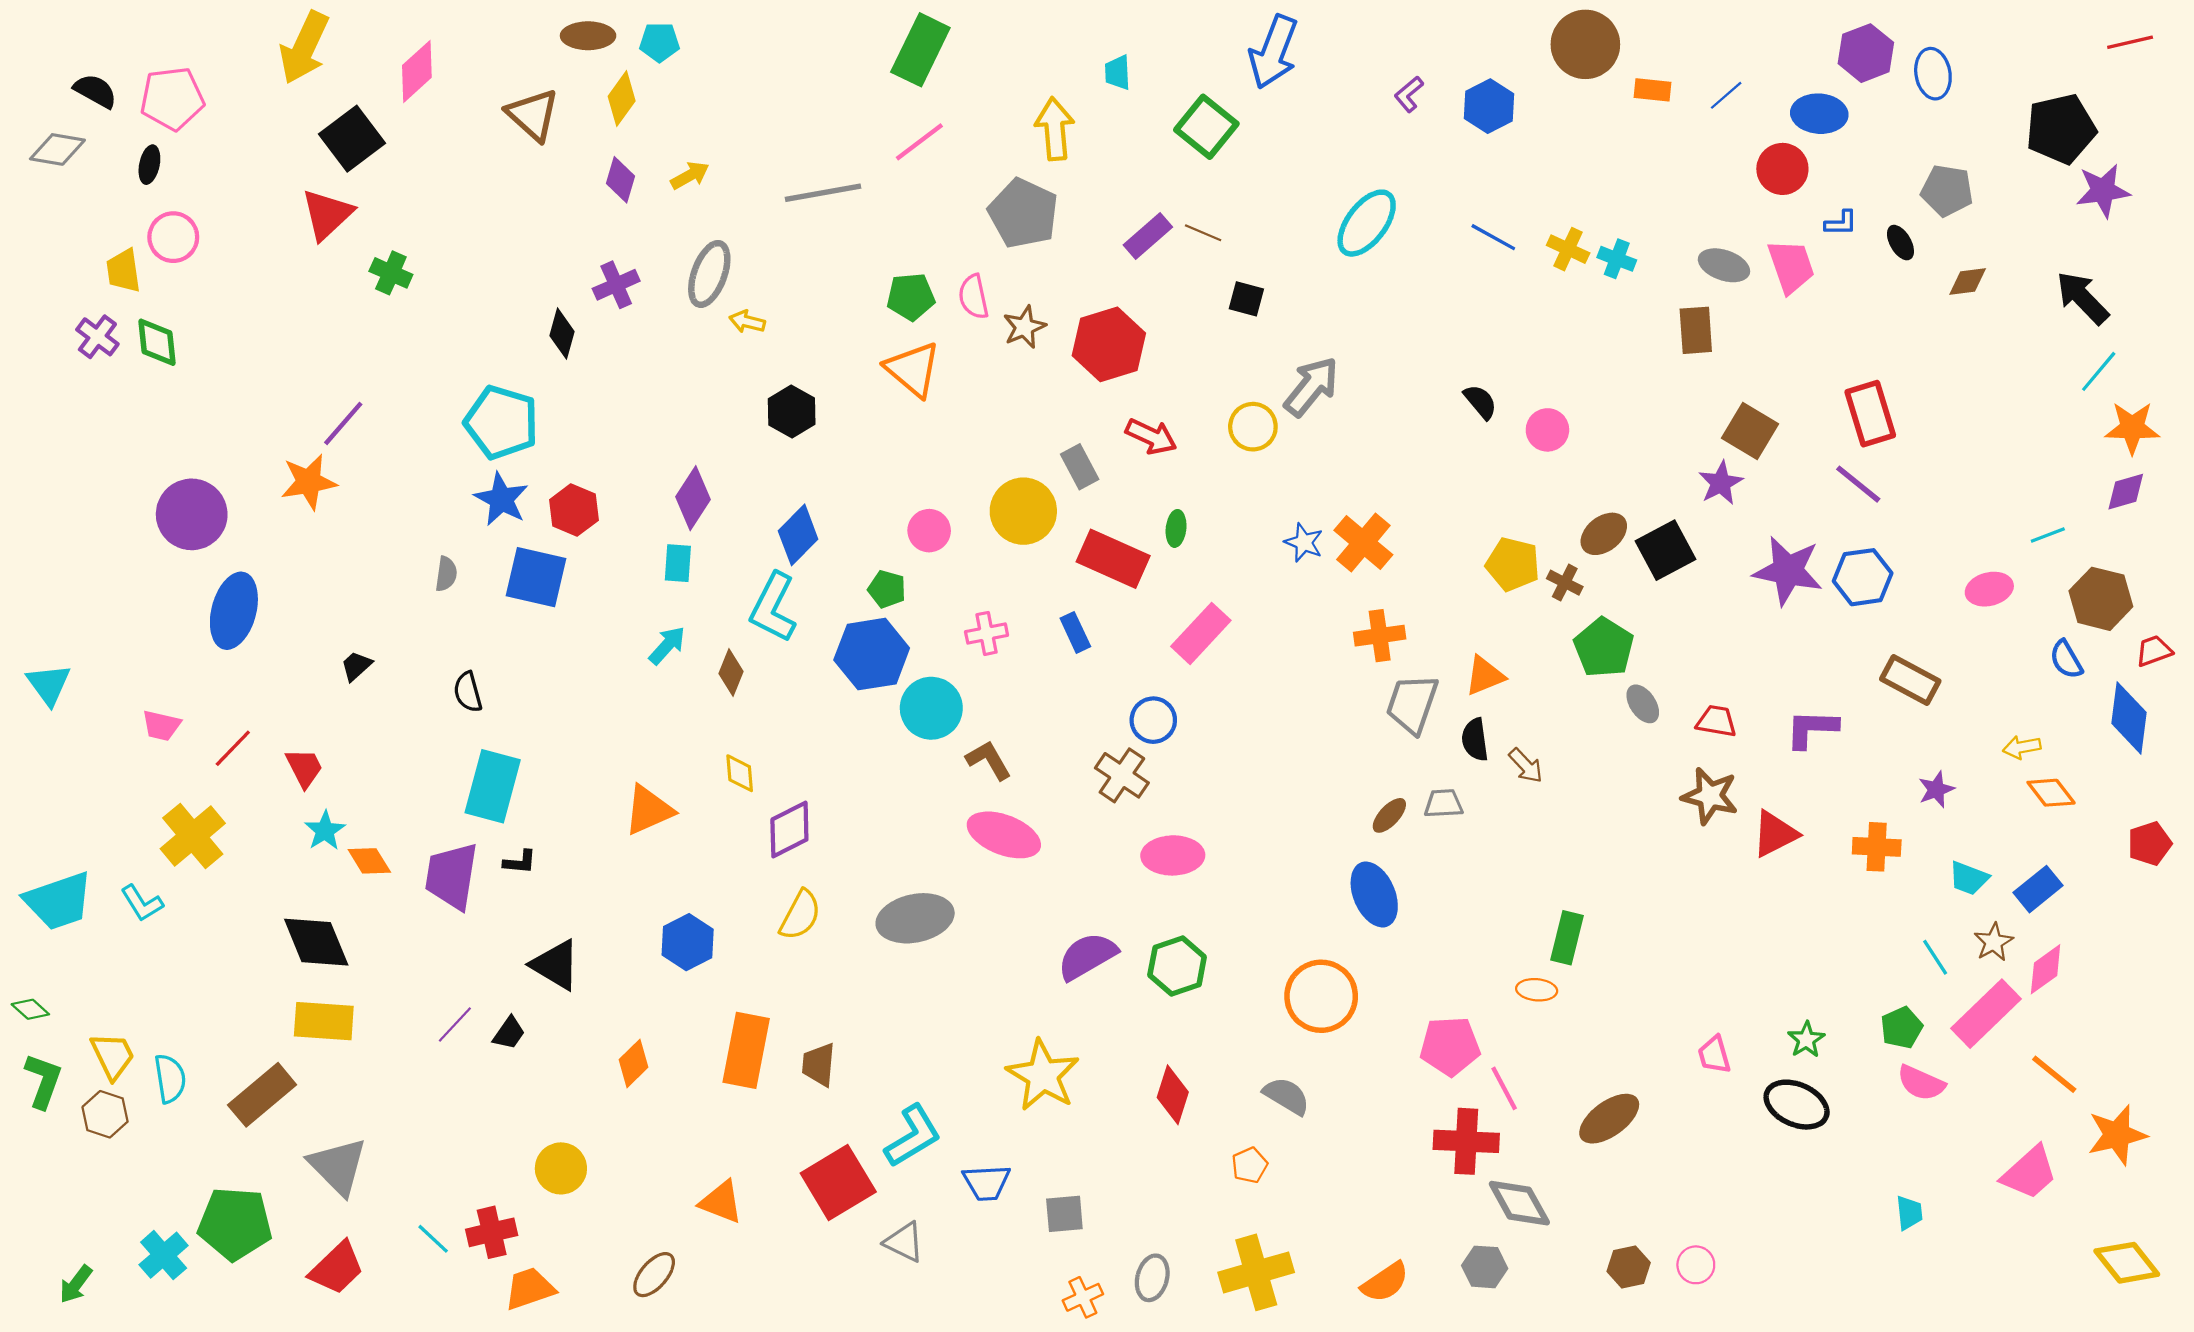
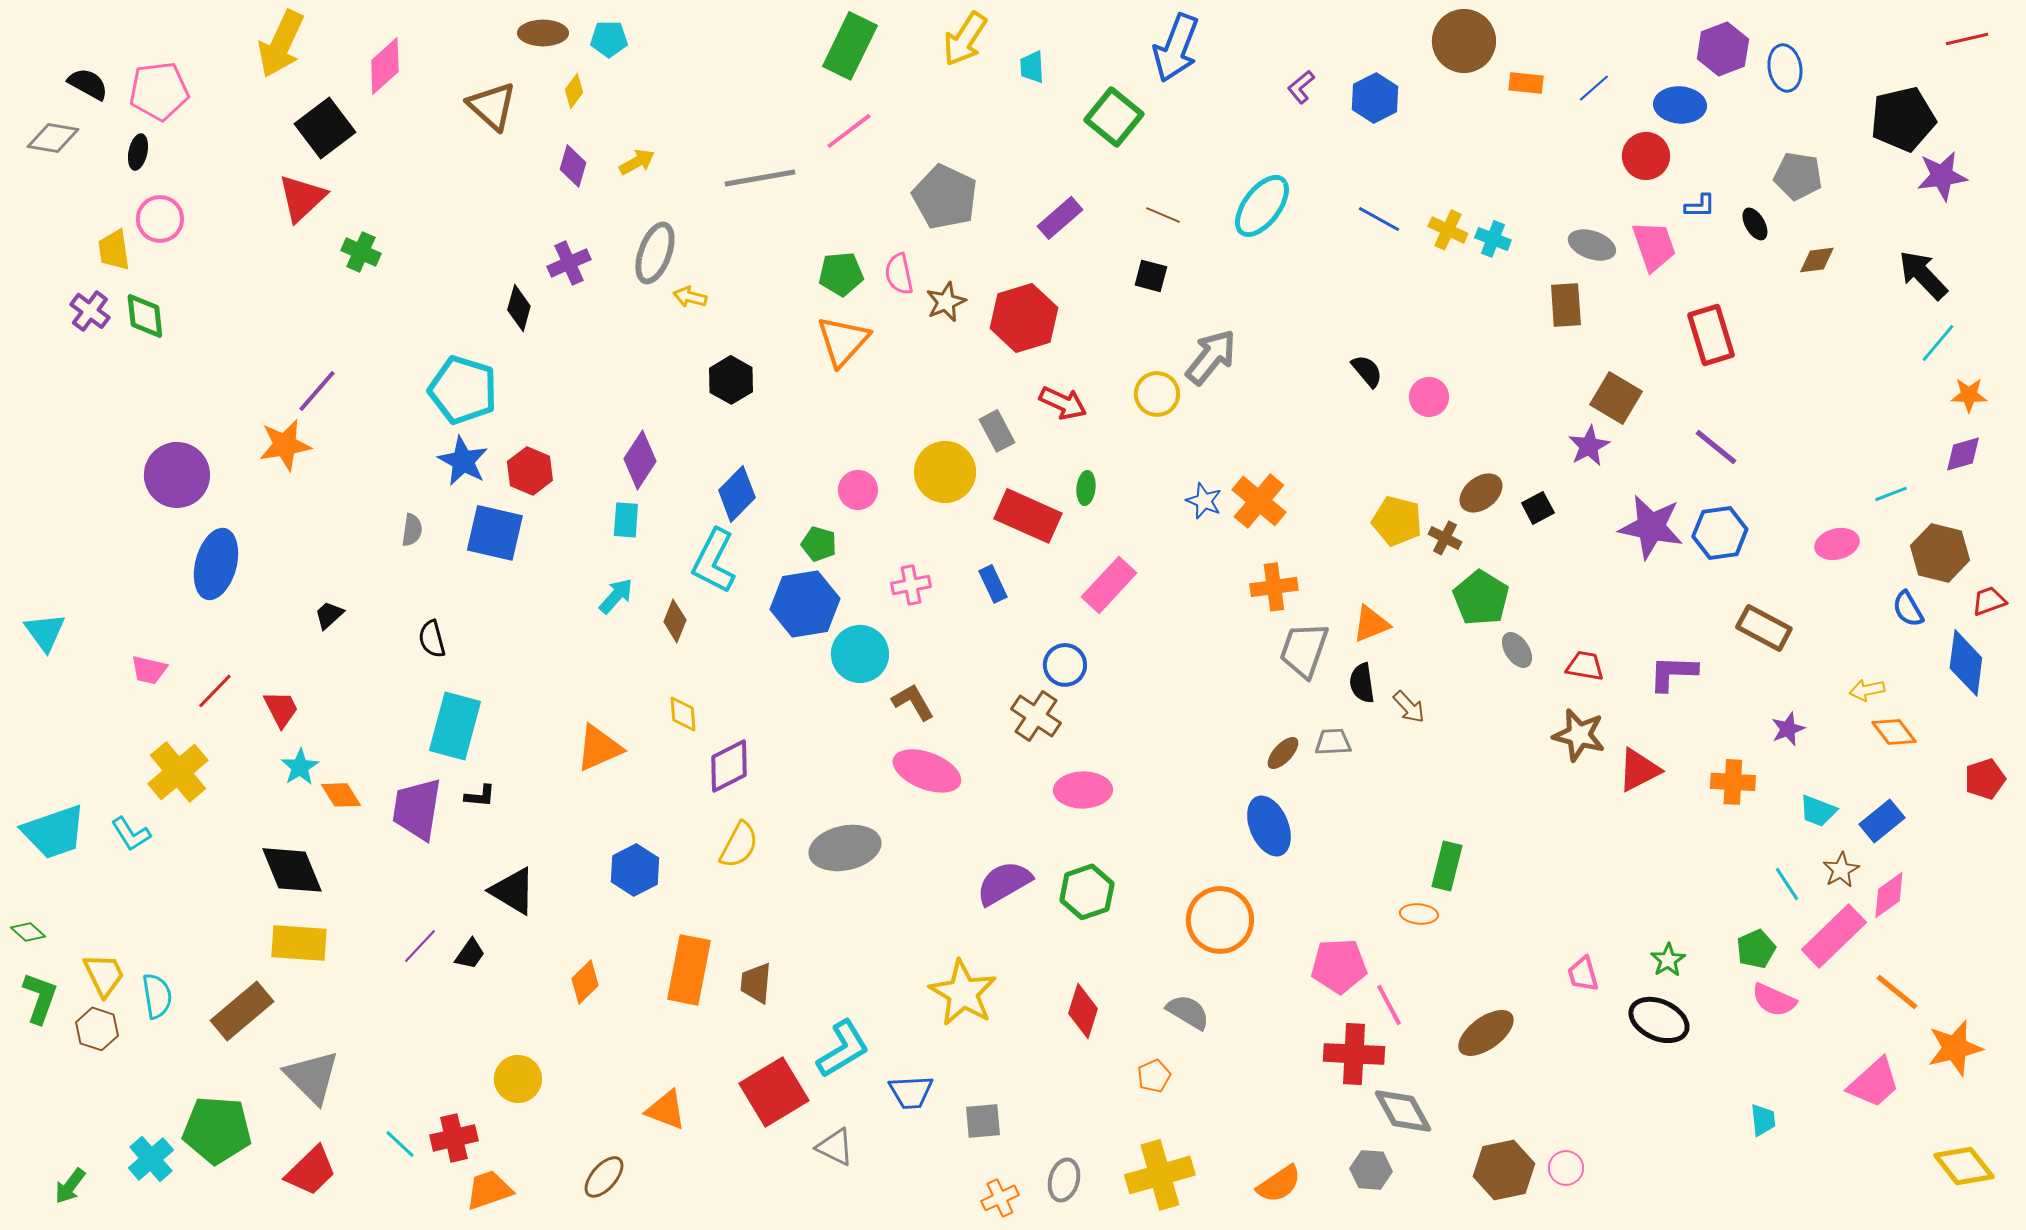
yellow diamond: (622, 99) -> (574, 91), size x0.7
yellow arrow: (1055, 129) -> (965, 39), moved, turned -142
brown line: (1203, 233) -> (1163, 215), moved
orange triangle: (913, 369) -> (843, 341), turned 32
red rectangle: (1870, 414) -> (1711, 335), moved
orange star: (2132, 428) -> (1969, 395), size x0.7
black square: (1666, 550) -> (1538, 508), size x0.6
brown hexagon: (1629, 1267) -> (1504, 1170), size x1.5

